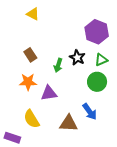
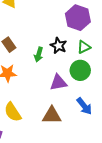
purple triangle: (49, 93) -> (58, 82), moved
blue arrow: (90, 112) -> (84, 106), moved

